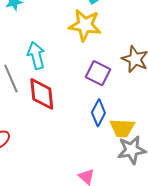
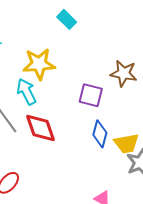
yellow star: (85, 25) -> (39, 64), moved

